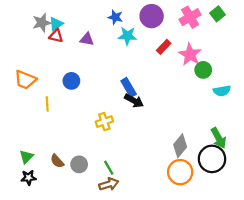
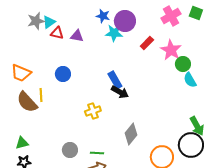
green square: (218, 14) -> (196, 13), turned -32
purple circle: (152, 16) -> (125, 21), moved
red triangle: (56, 36) -> (57, 33), moved
cyan semicircle: (222, 91) -> (190, 80), moved, turned 70
gray diamond: (180, 146) -> (131, 134), moved
green triangle: (26, 157) -> (22, 143), turned 32
brown semicircle: (57, 161) -> (27, 102), moved, size x1.6
green line: (109, 168) -> (97, 153), turned -56

